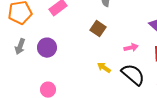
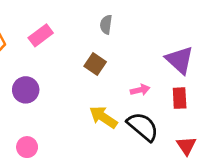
yellow arrow: (104, 68) -> (103, 117), size x1.5

